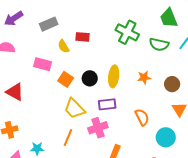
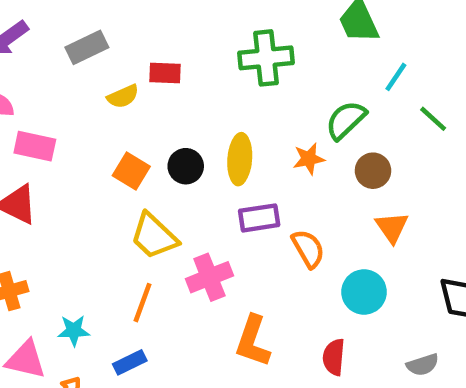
green cross: (127, 32) -> (266, 58), turned -30
green semicircle: (159, 44) -> (346, 120), moved, turned 126
yellow semicircle: (64, 46) -> (123, 96), turned -80
pink rectangle: (43, 64) -> (35, 146), moved
purple rectangle: (107, 104) -> (259, 218), moved

